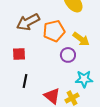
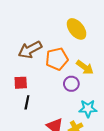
black line: (25, 81) -> (27, 102), moved

